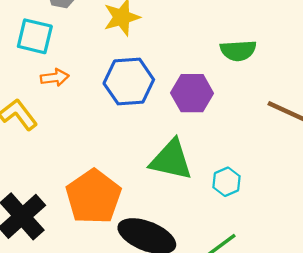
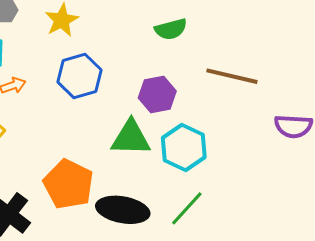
purple hexagon: (192, 93) -> (157, 95), moved
cyan hexagon: (227, 182) -> (184, 147), size x1.8

